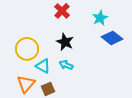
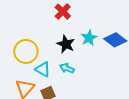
cyan star: (100, 18) -> (89, 38), moved

